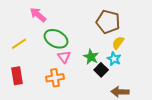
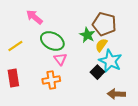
yellow semicircle: (118, 43) -> (101, 45), moved
green star: (91, 57) -> (87, 35), moved
cyan star: (114, 59) -> (110, 61), size x1.6

